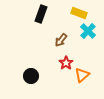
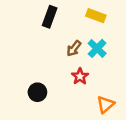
cyan cross: (88, 31) -> (97, 48), moved
orange triangle: (82, 75) -> (106, 104), moved

